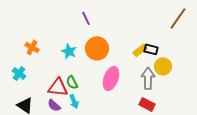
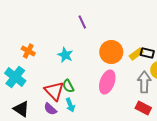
orange circle: (97, 48) -> (111, 52), moved
cyan cross: (19, 73) -> (15, 77), size x1.5
red triangle: (58, 87) -> (54, 91), turned 40

